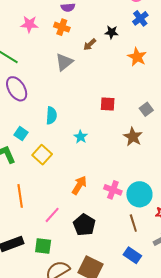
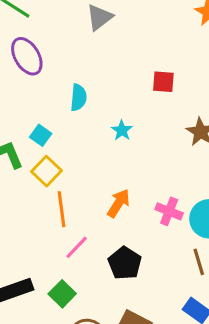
cyan square: (21, 134) -> (41, 135), moved
yellow square: (42, 155) -> (46, 171), moved
orange line: (20, 196) -> (62, 209), moved
green square: (43, 246) -> (62, 294), turned 36

